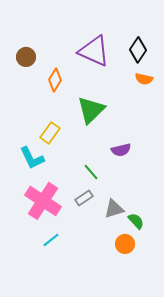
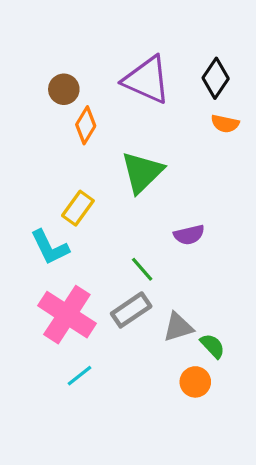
brown circle: (26, 57) -> (64, 89), moved
gray rectangle: (84, 198) -> (131, 310), size x1.4

